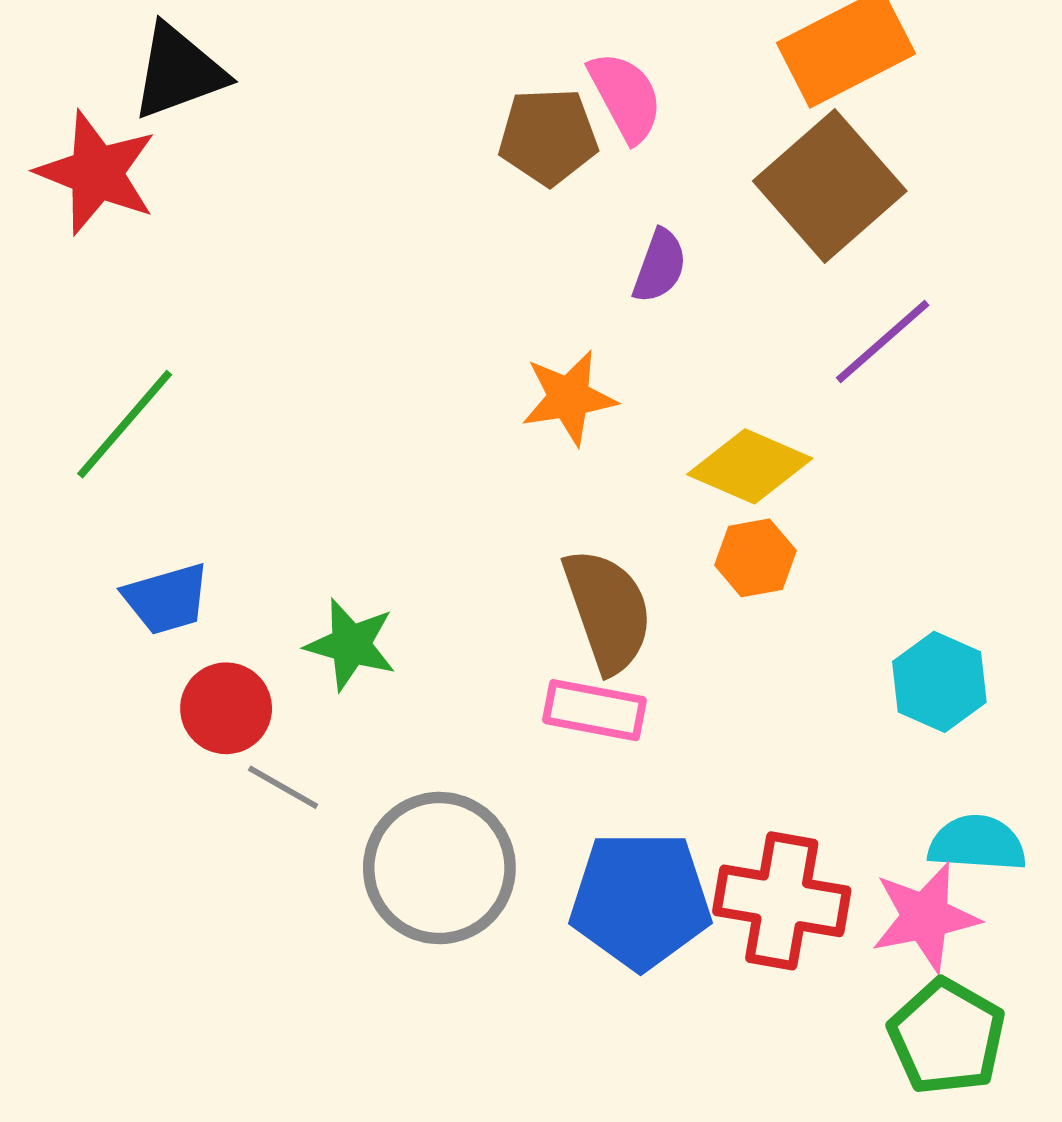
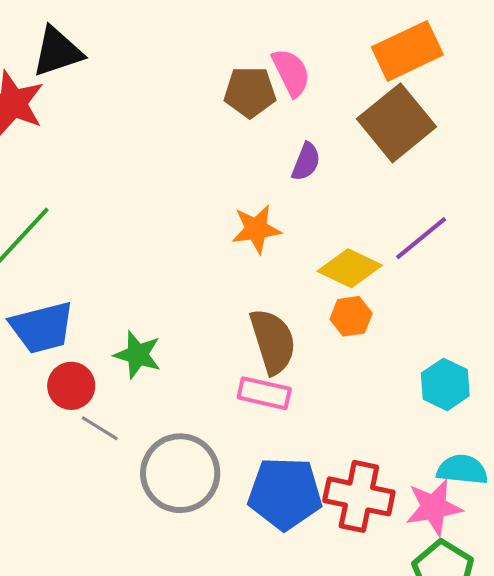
purple line: (883, 341) -> (421, 238), moved
blue trapezoid: (167, 599) -> (42, 327), size x1.4

